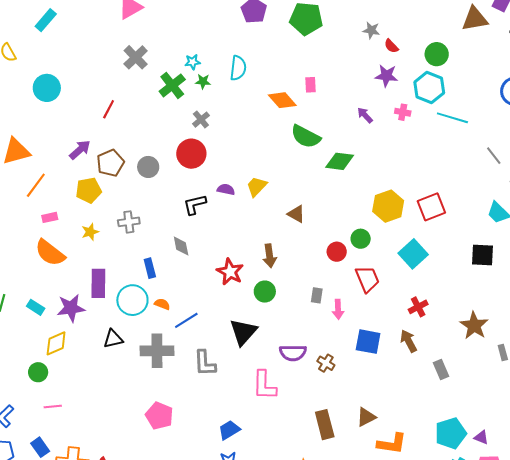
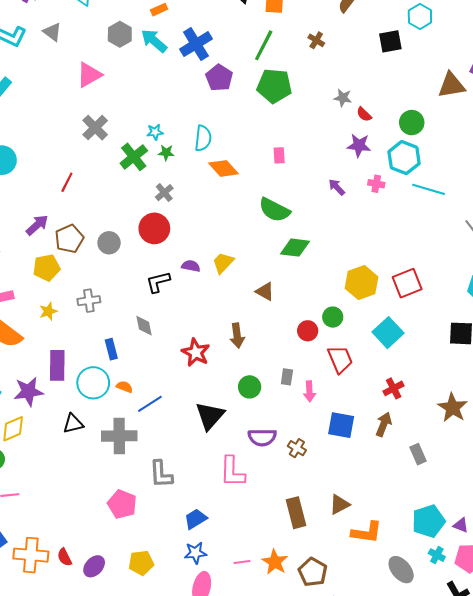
orange diamond: (282, 100) -> (223, 168), moved
green diamond: (340, 161) -> (295, 248), moved
green circle: (265, 292) -> (250, 387), moved
brown arrow: (408, 341) -> (384, 424), turned 50
gray L-shape: (205, 363) -> (161, 474), moved

